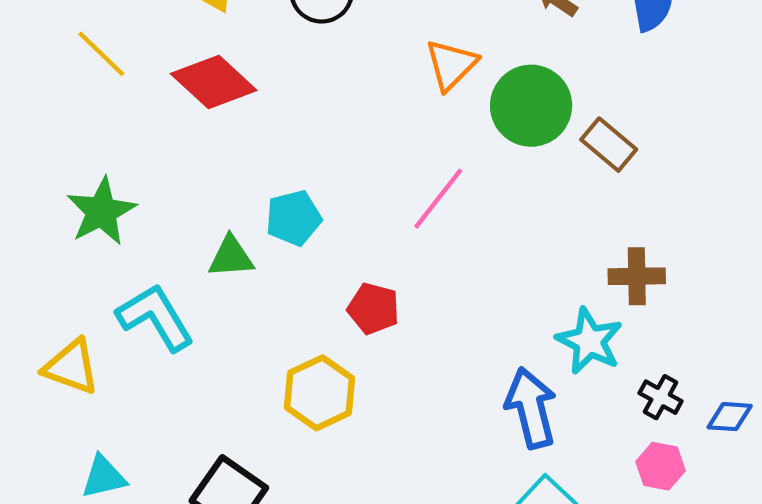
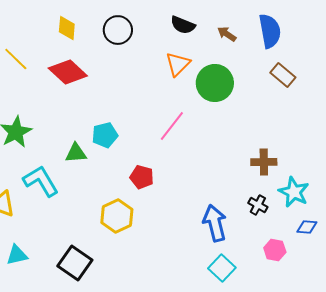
brown rectangle: (609, 145) -> (283, 75), moved
cyan star: (589, 341) -> (294, 192), moved
black cross: (661, 397) -> (258, 205), moved

